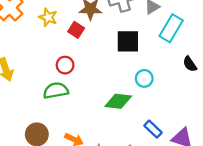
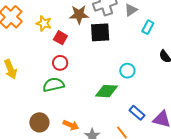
cyan rectangle: (171, 28) -> (148, 27), size x0.6
red square: (76, 30) -> (60, 38), moved
black square: (128, 41) -> (100, 32), moved

